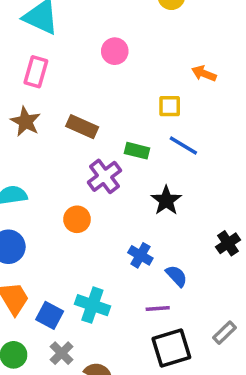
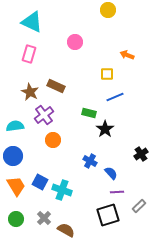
brown star: (26, 121) -> (30, 92), moved
blue line: (183, 146) -> (115, 97), turned -54
green rectangle: (137, 151) -> (89, 113), moved
purple cross: (104, 176) -> (44, 115), moved
purple line: (158, 309) -> (117, 192), moved
blue square: (50, 315) -> (40, 182), moved

